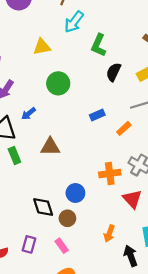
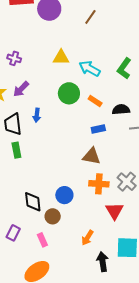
cyan arrow: (74, 22) -> (90, 69), moved, turned 70
green L-shape: (99, 45) -> (124, 68), moved
black semicircle: (113, 72) -> (121, 110), moved, turned 48
blue arrow: (29, 114) -> (37, 115), turned -56
orange rectangle: (124, 128) -> (95, 101), moved, turned 64
brown triangle: (50, 147) -> (92, 156), moved

